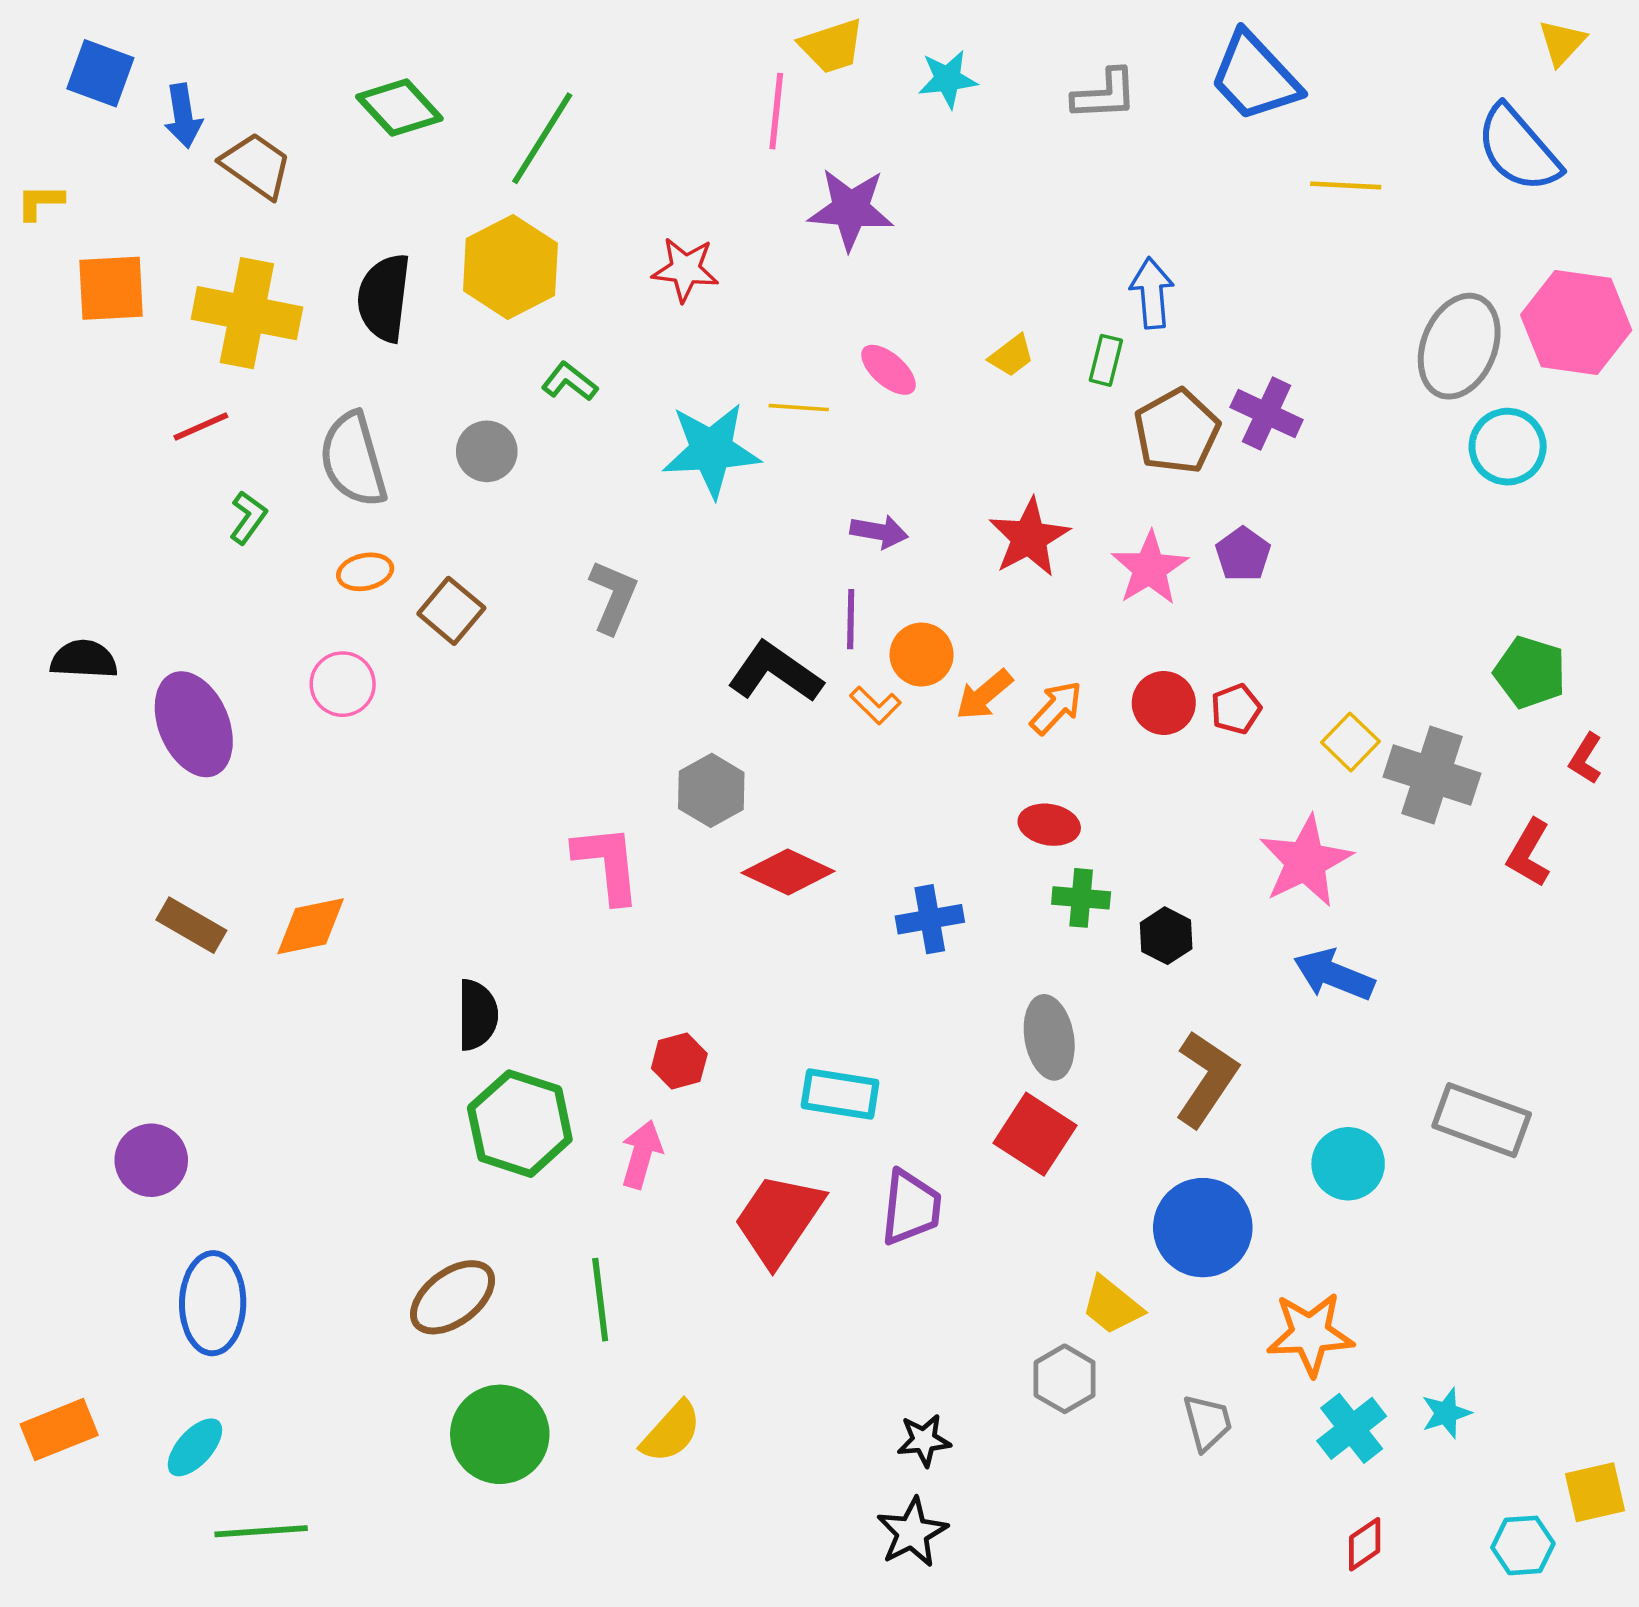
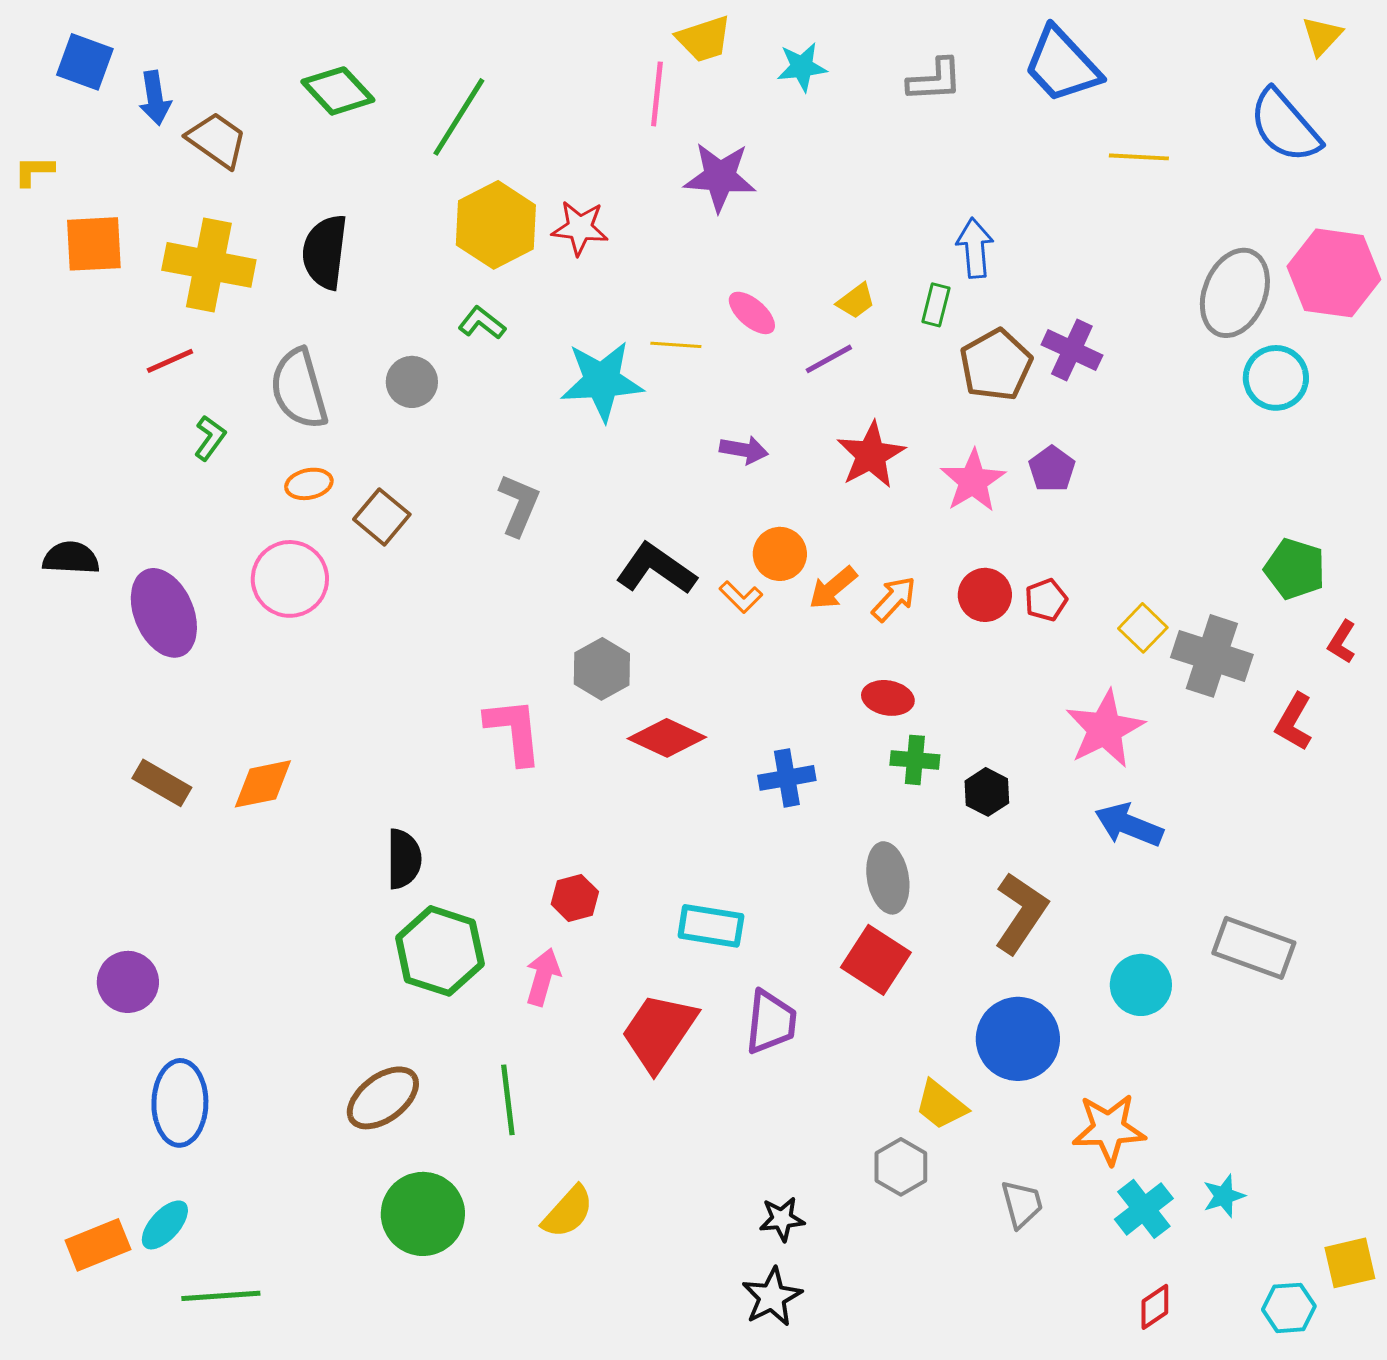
yellow hexagon: (510, 267) -> (496, 225), moved
purple line: (851, 619) -> (829, 359), moved, turned 60
pink circle: (343, 684) -> (290, 579), size x1.4
orange rectangle: (59, 1430) -> (98, 1245), moved

